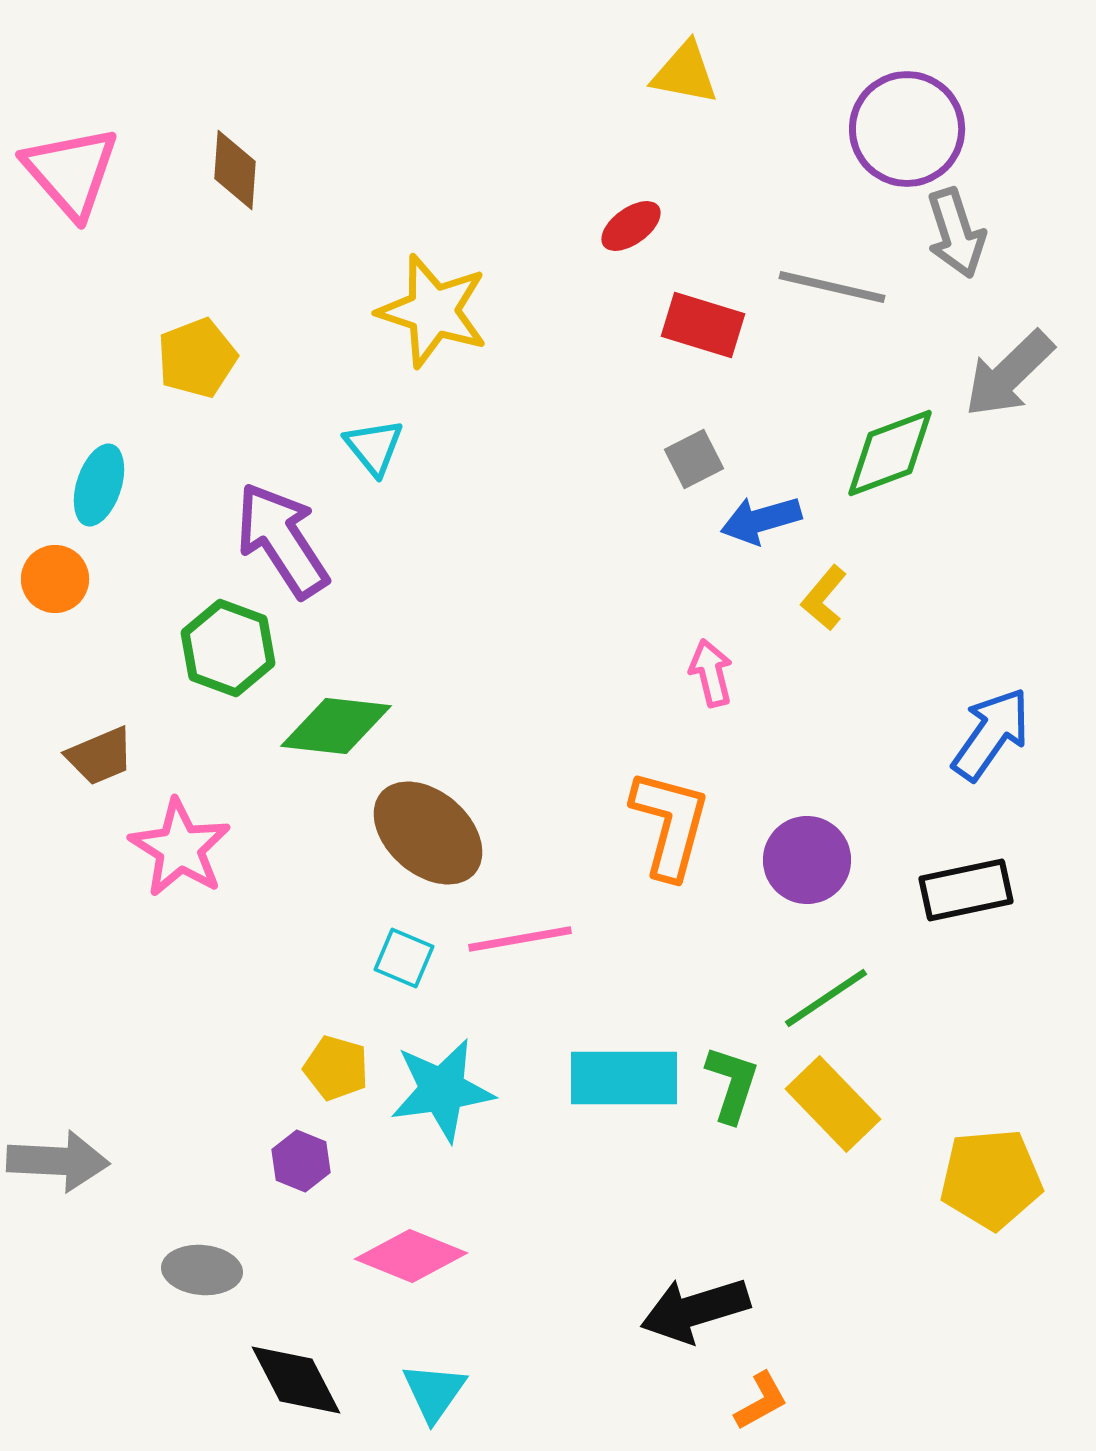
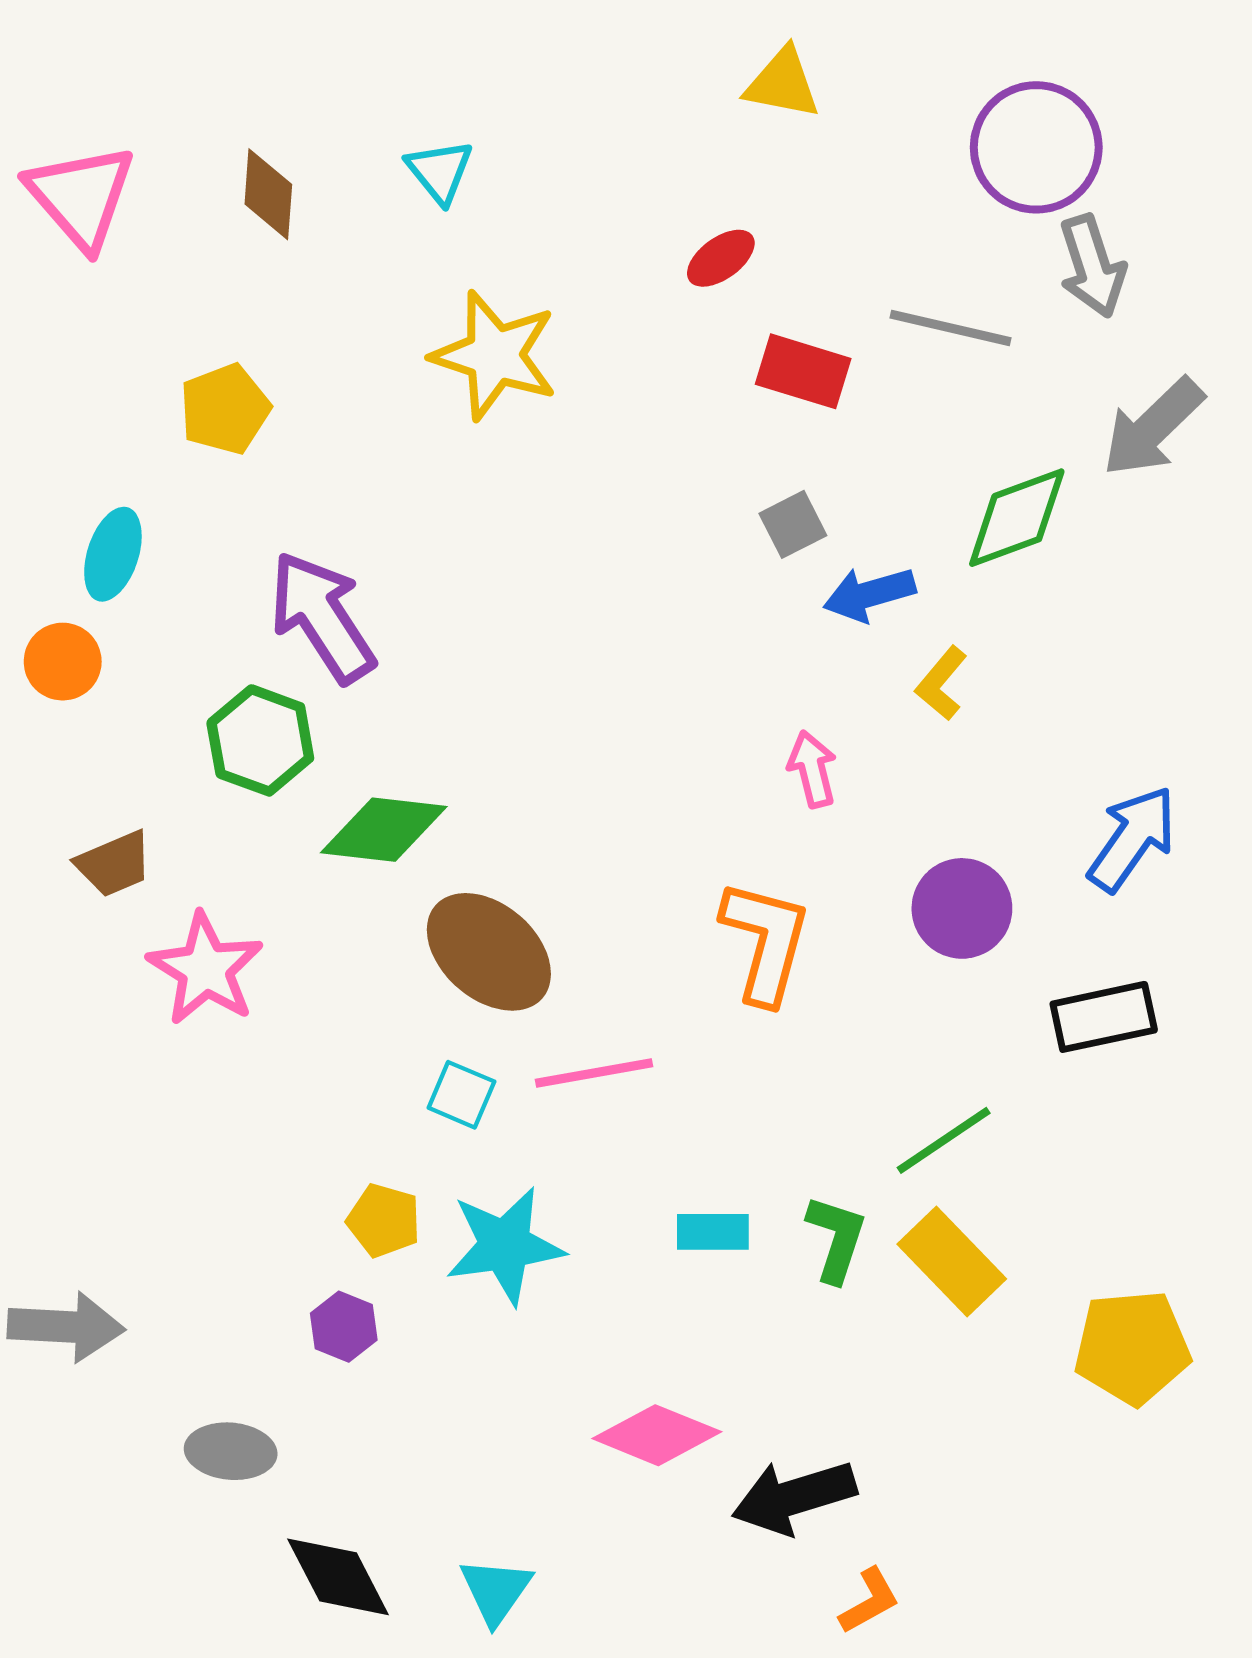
cyan triangle: (374, 447) -> (440, 171), moved
purple circle: (807, 860) -> (962, 908), moved
cyan rectangle: (624, 1078) -> (713, 1232), size x0.6
pink diamond: (411, 1256) -> (657, 1435), moved

